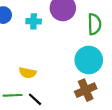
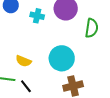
cyan circle: (89, 60) -> (62, 58), moved

